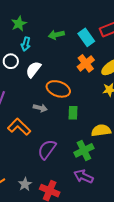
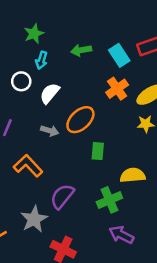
orange ellipse: (58, 89) -> (80, 120), turned -65
gray arrow: (40, 108) -> (50, 131), moved
purple arrow: (83, 176) -> (121, 235), moved
gray star: (25, 184) -> (34, 219), moved, size x1.5

